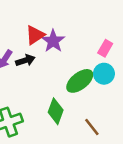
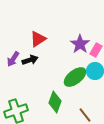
purple star: (53, 41) -> (80, 44), moved

